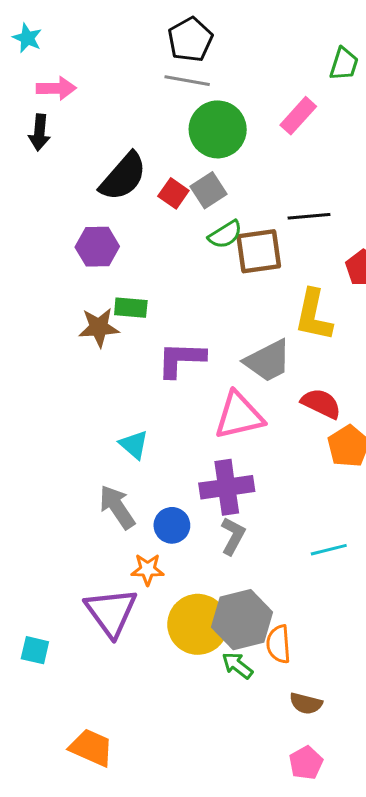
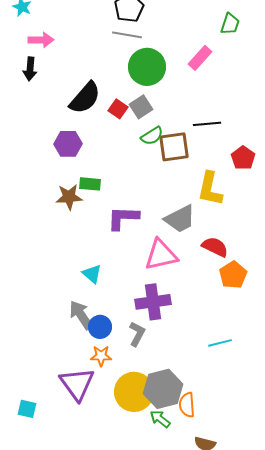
blue circle: (172, 525) -> (100, 327), moved
gray L-shape: (233, 536) -> (137, 334), moved

